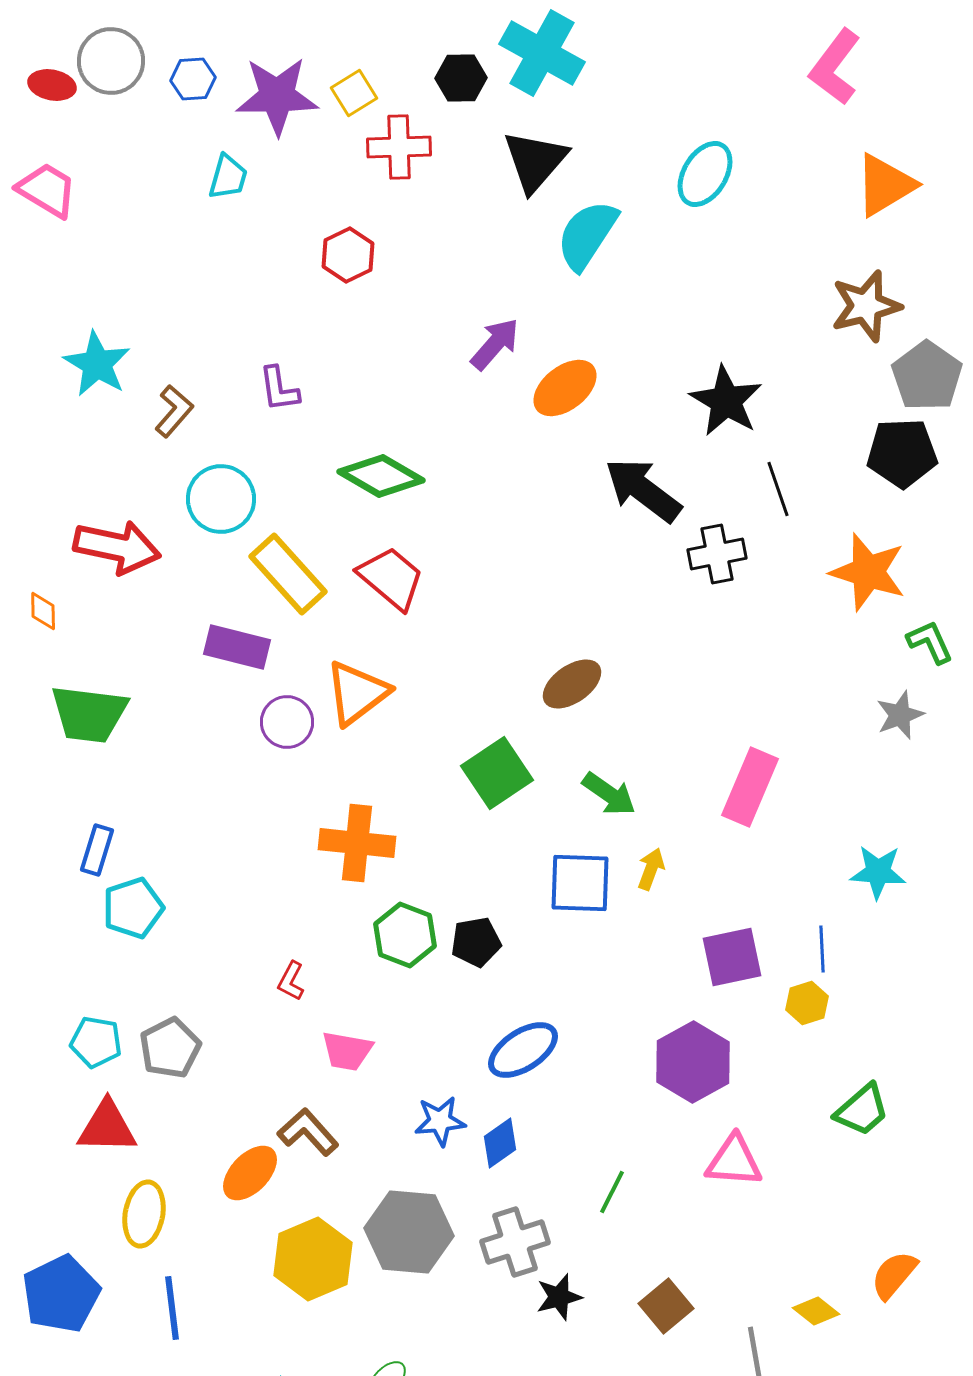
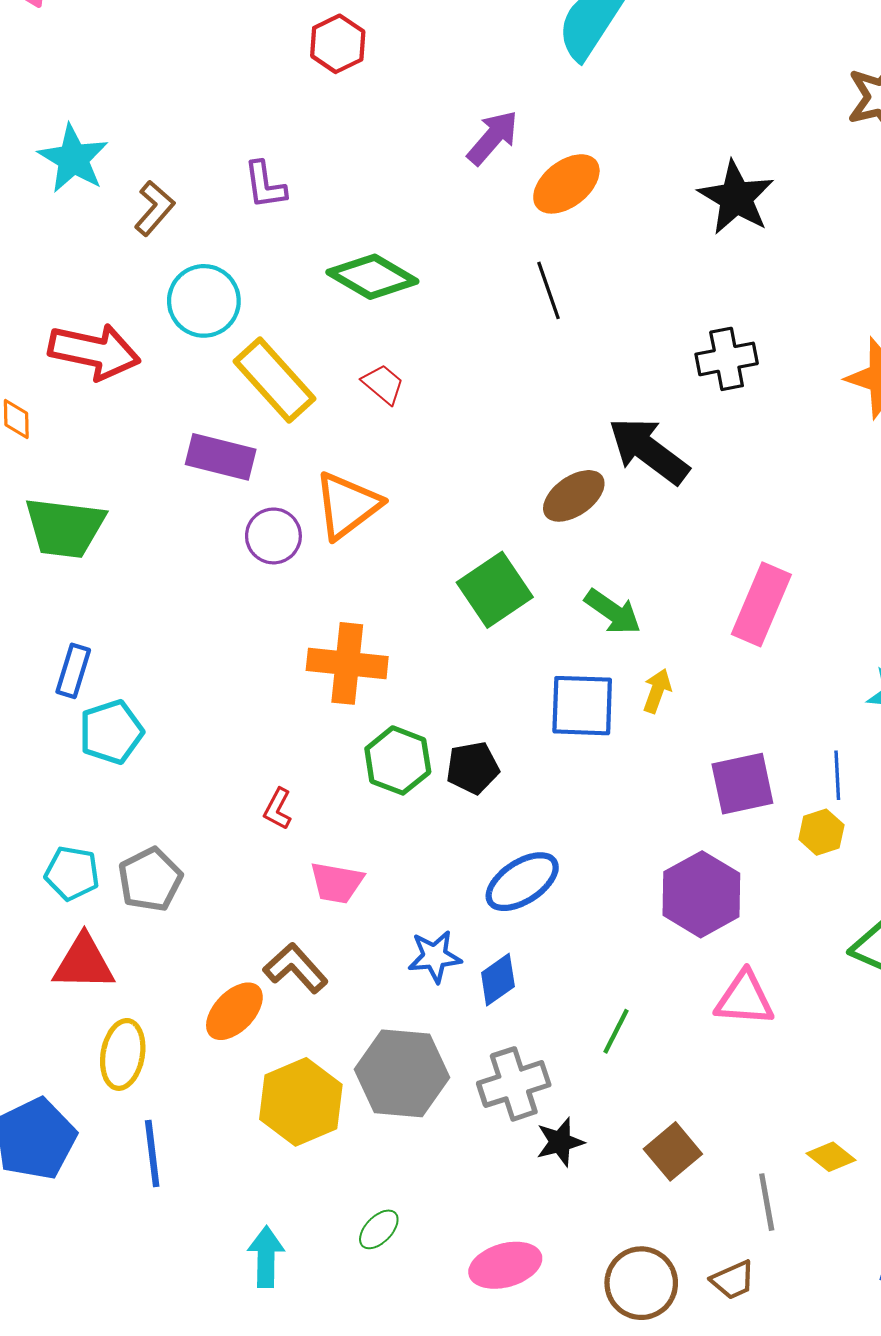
black line: (778, 489) -> (548, 290), moved
black arrow: (643, 490) -> (649, 451), moved
red trapezoid: (391, 578) -> (383, 384), size x0.6

